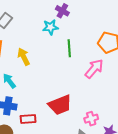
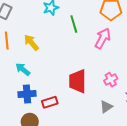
red trapezoid: (60, 105) -> (78, 81), turned 125
pink cross: (91, 119) -> (111, 80), moved

